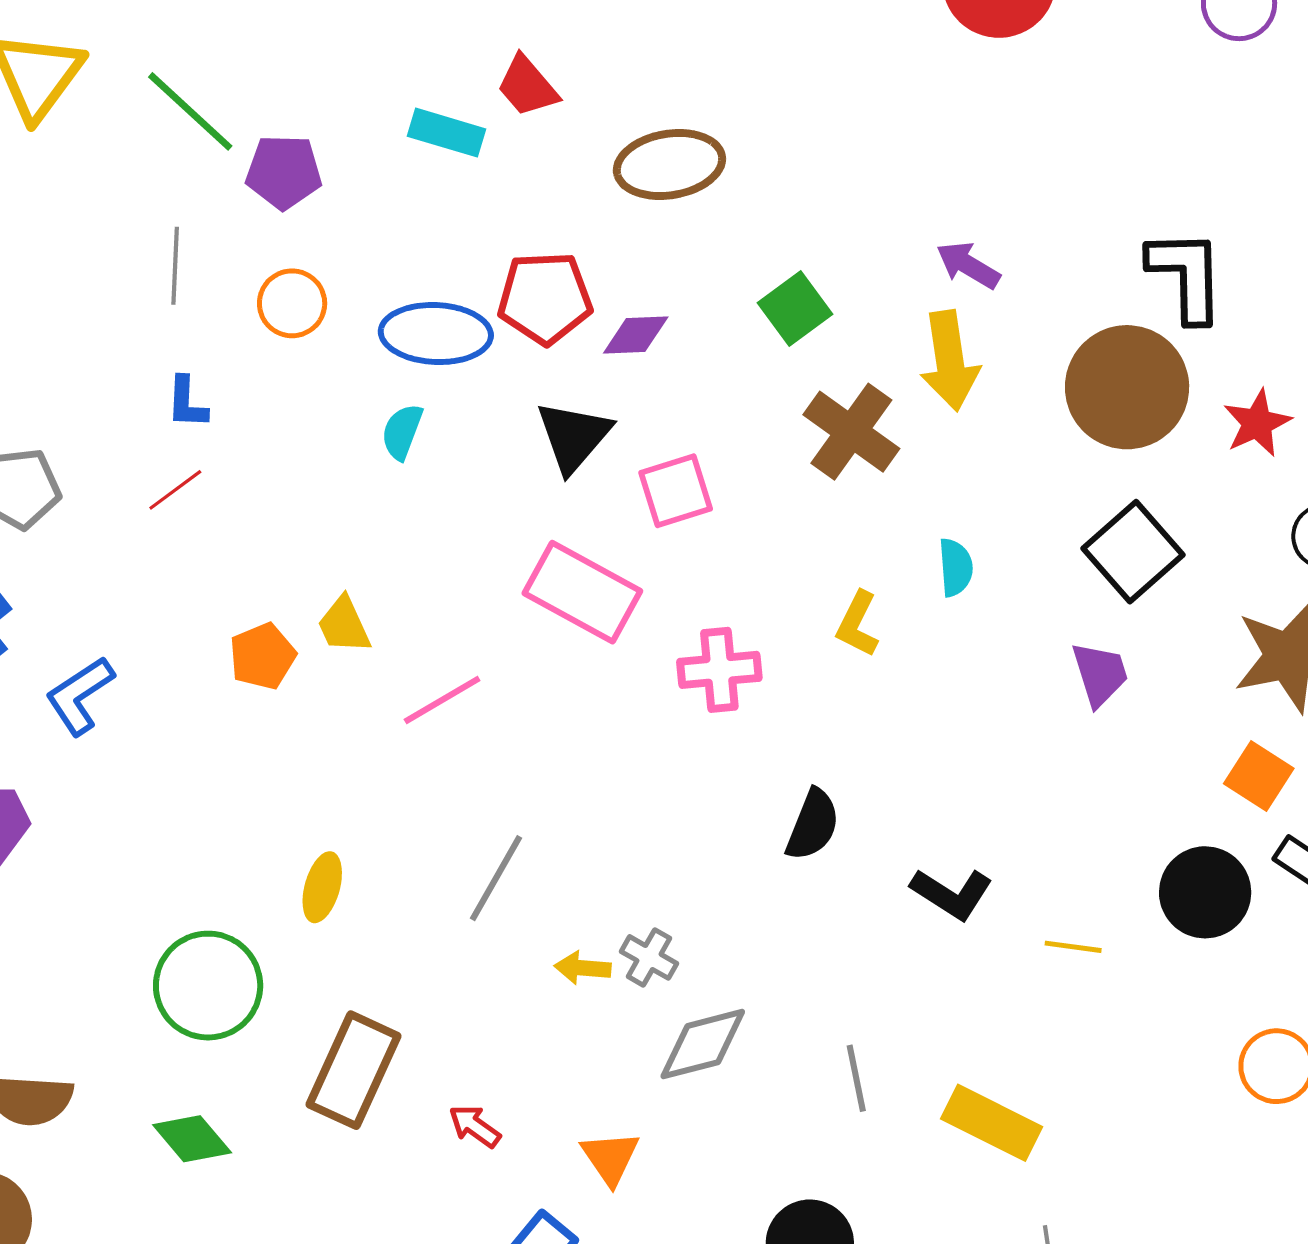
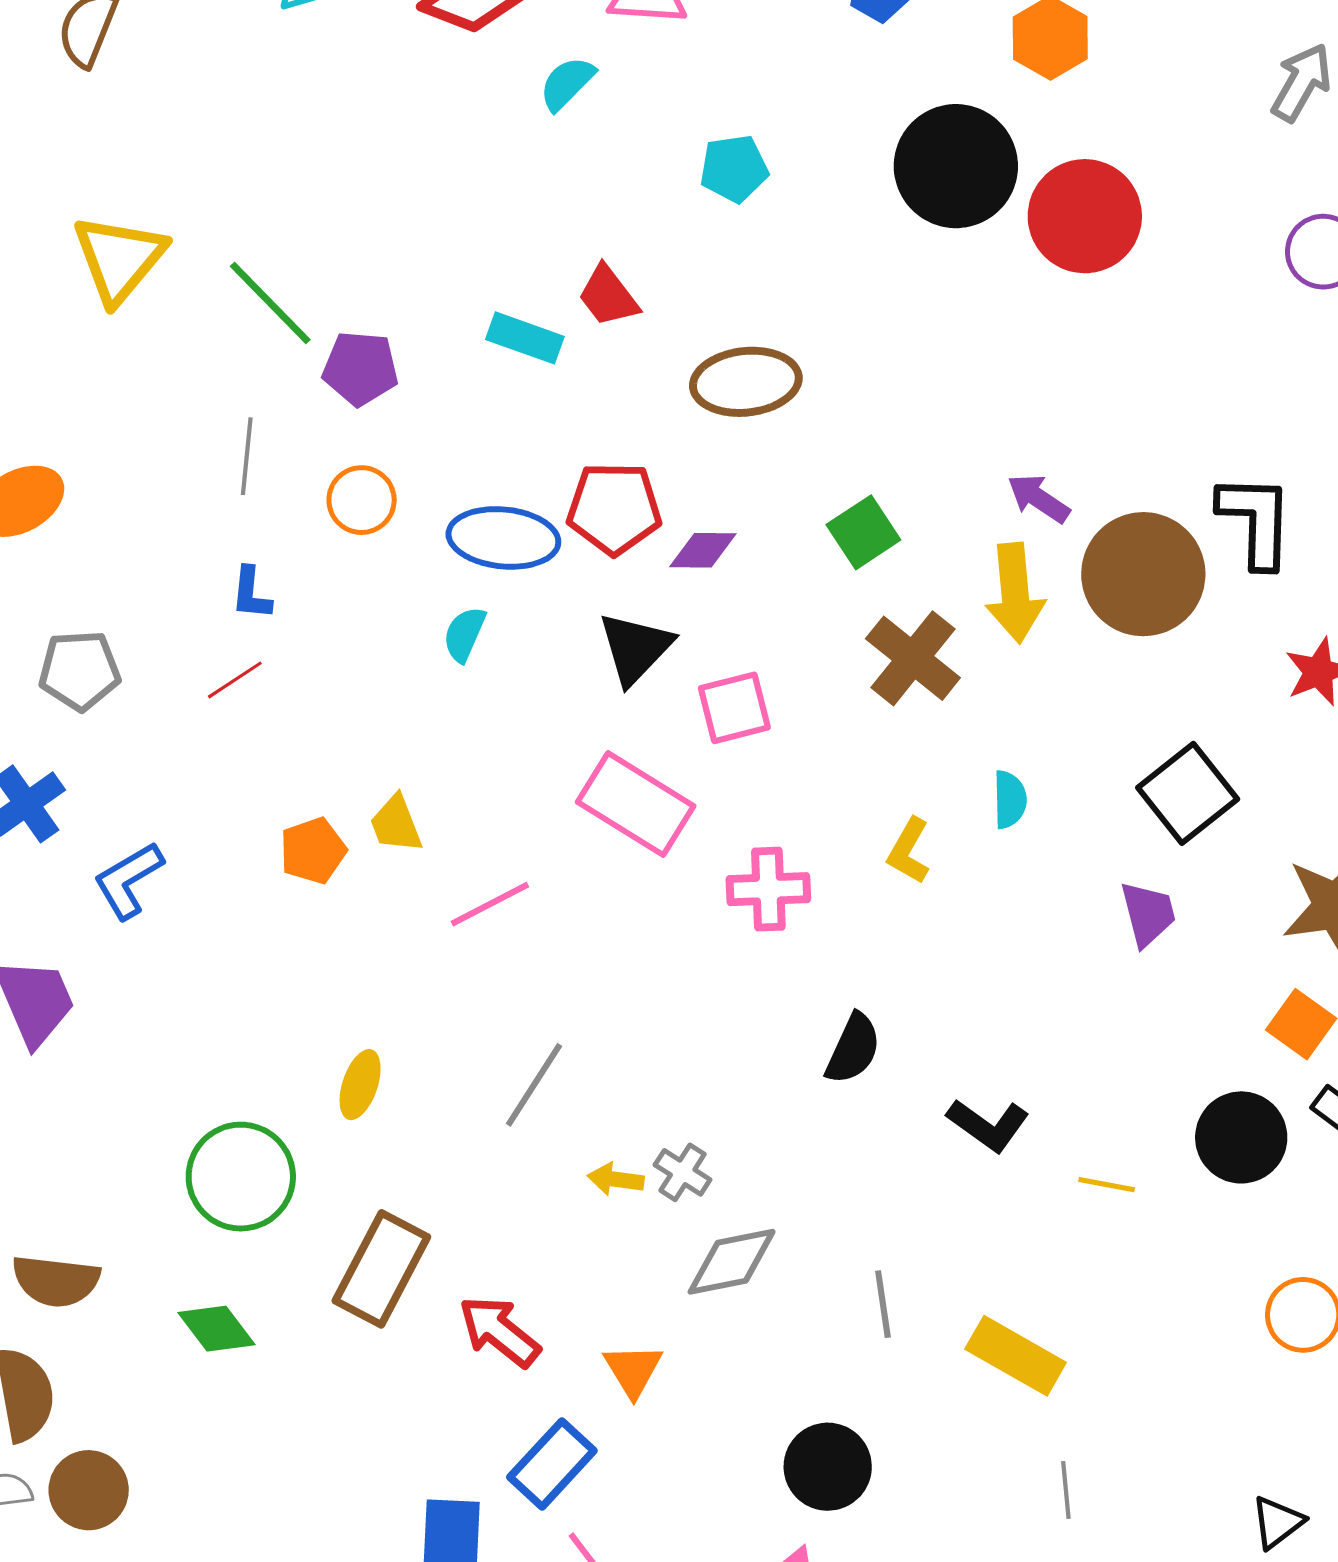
brown circle: (1127, 387) -> (1143, 574), moved
red arrow: (475, 1126) -> (499, 1331), size x1.6

